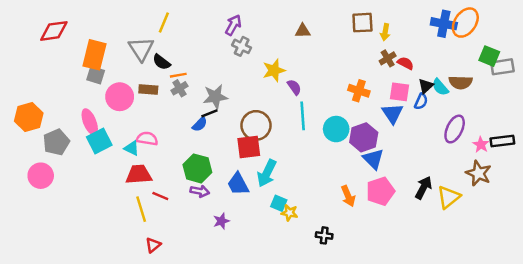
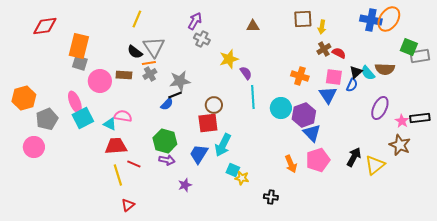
gray triangle: (141, 49) -> (154, 47), moved
brown circle: (256, 125) -> (214, 105), size x0.7
blue trapezoid: (238, 184) -> (199, 154), turned 60

